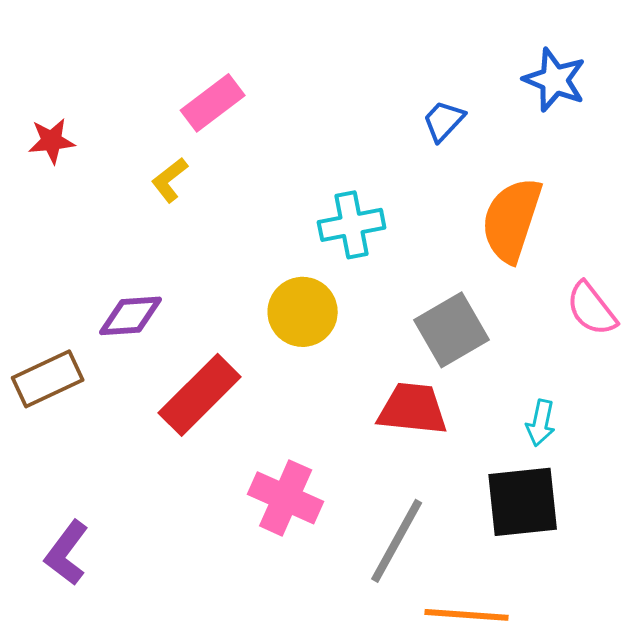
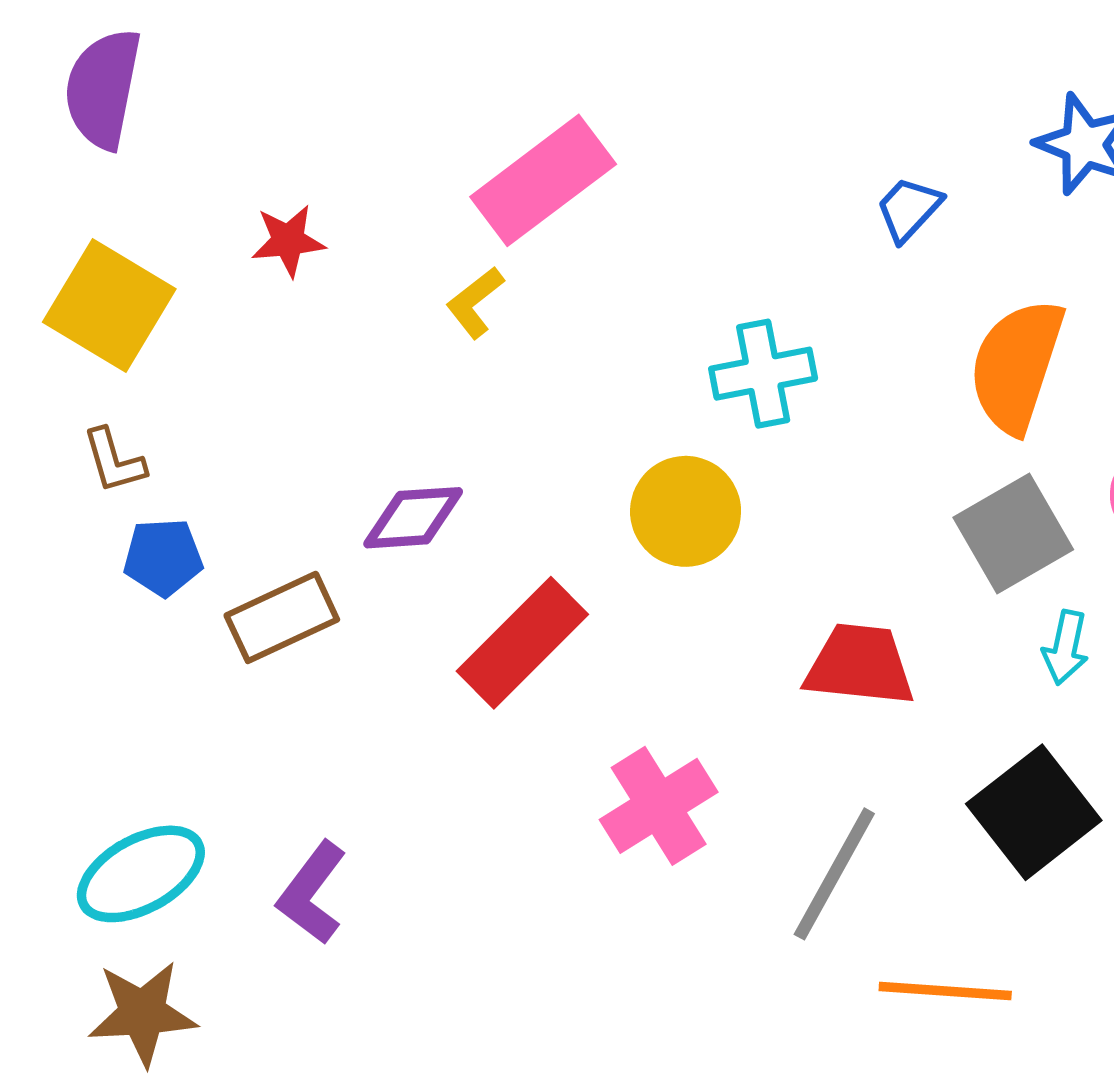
pink rectangle: (213, 103) -> (543, 180), size x1.4
gray square: (452, 330) -> (1013, 534), moved
cyan arrow: (541, 423) -> (1065, 648), moved
pink cross: (286, 498) -> (659, 806), turned 34
black square: (523, 502) -> (1034, 812), turned -32

